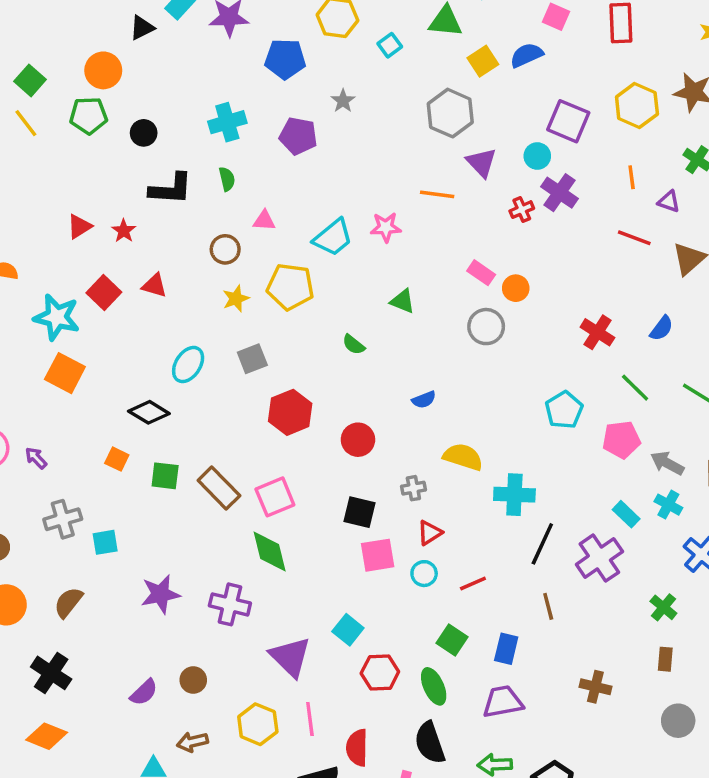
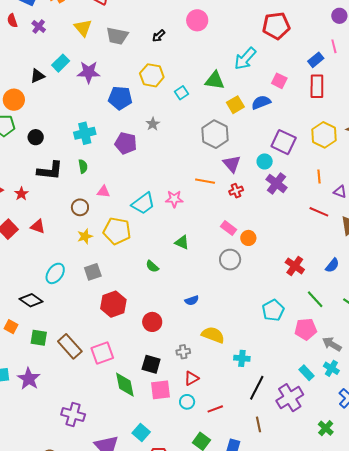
red cross: (522, 210) -> (236, 191), moved
cyan cross: (514, 495) -> (242, 358), size x0.7
green diamond: (270, 552) -> (125, 385), moved
purple star: (160, 594) -> (29, 379), moved, turned -30

